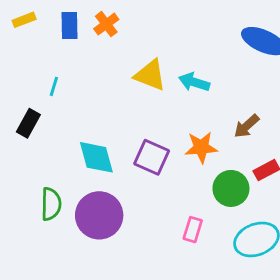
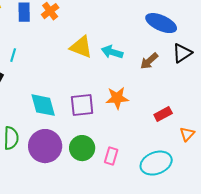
brown arrow: (247, 126) -> (149, 61), moved
purple square: (152, 157) -> (82, 105), turned -30
green circle: (231, 188) -> (82, 148), moved

